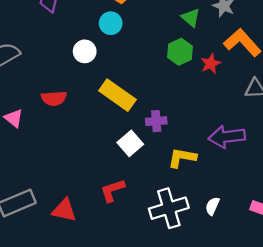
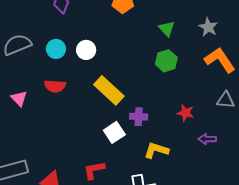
green triangle: (191, 18) -> (167, 29), moved
cyan circle: (111, 23) -> (56, 49), moved
red star: (211, 64) -> (186, 113), moved, turned 30
purple arrow: (227, 137) -> (207, 139), moved, size x0.6

